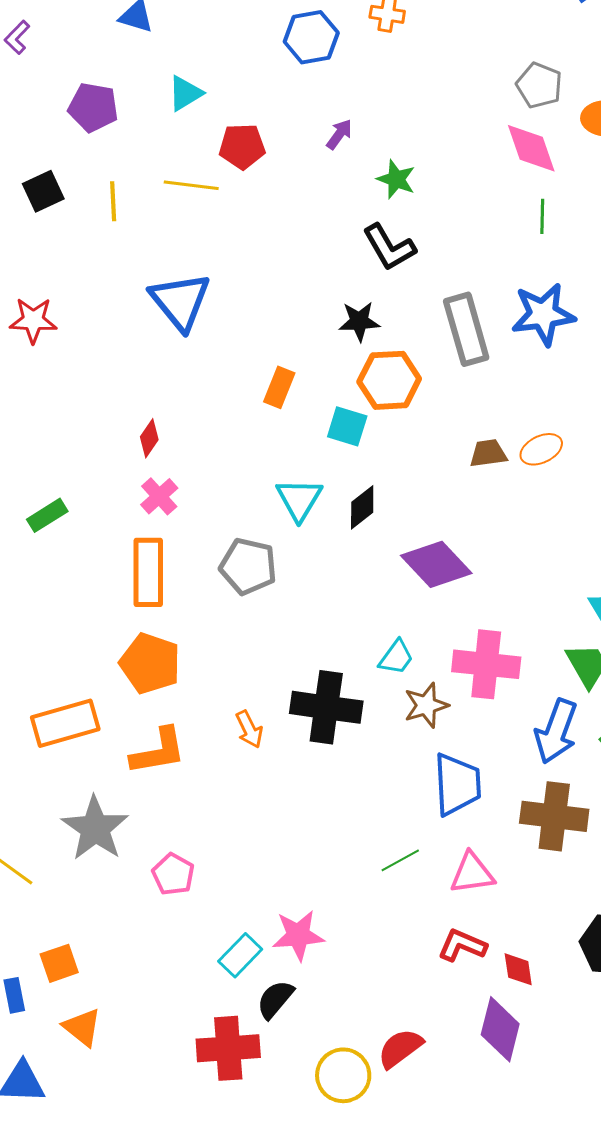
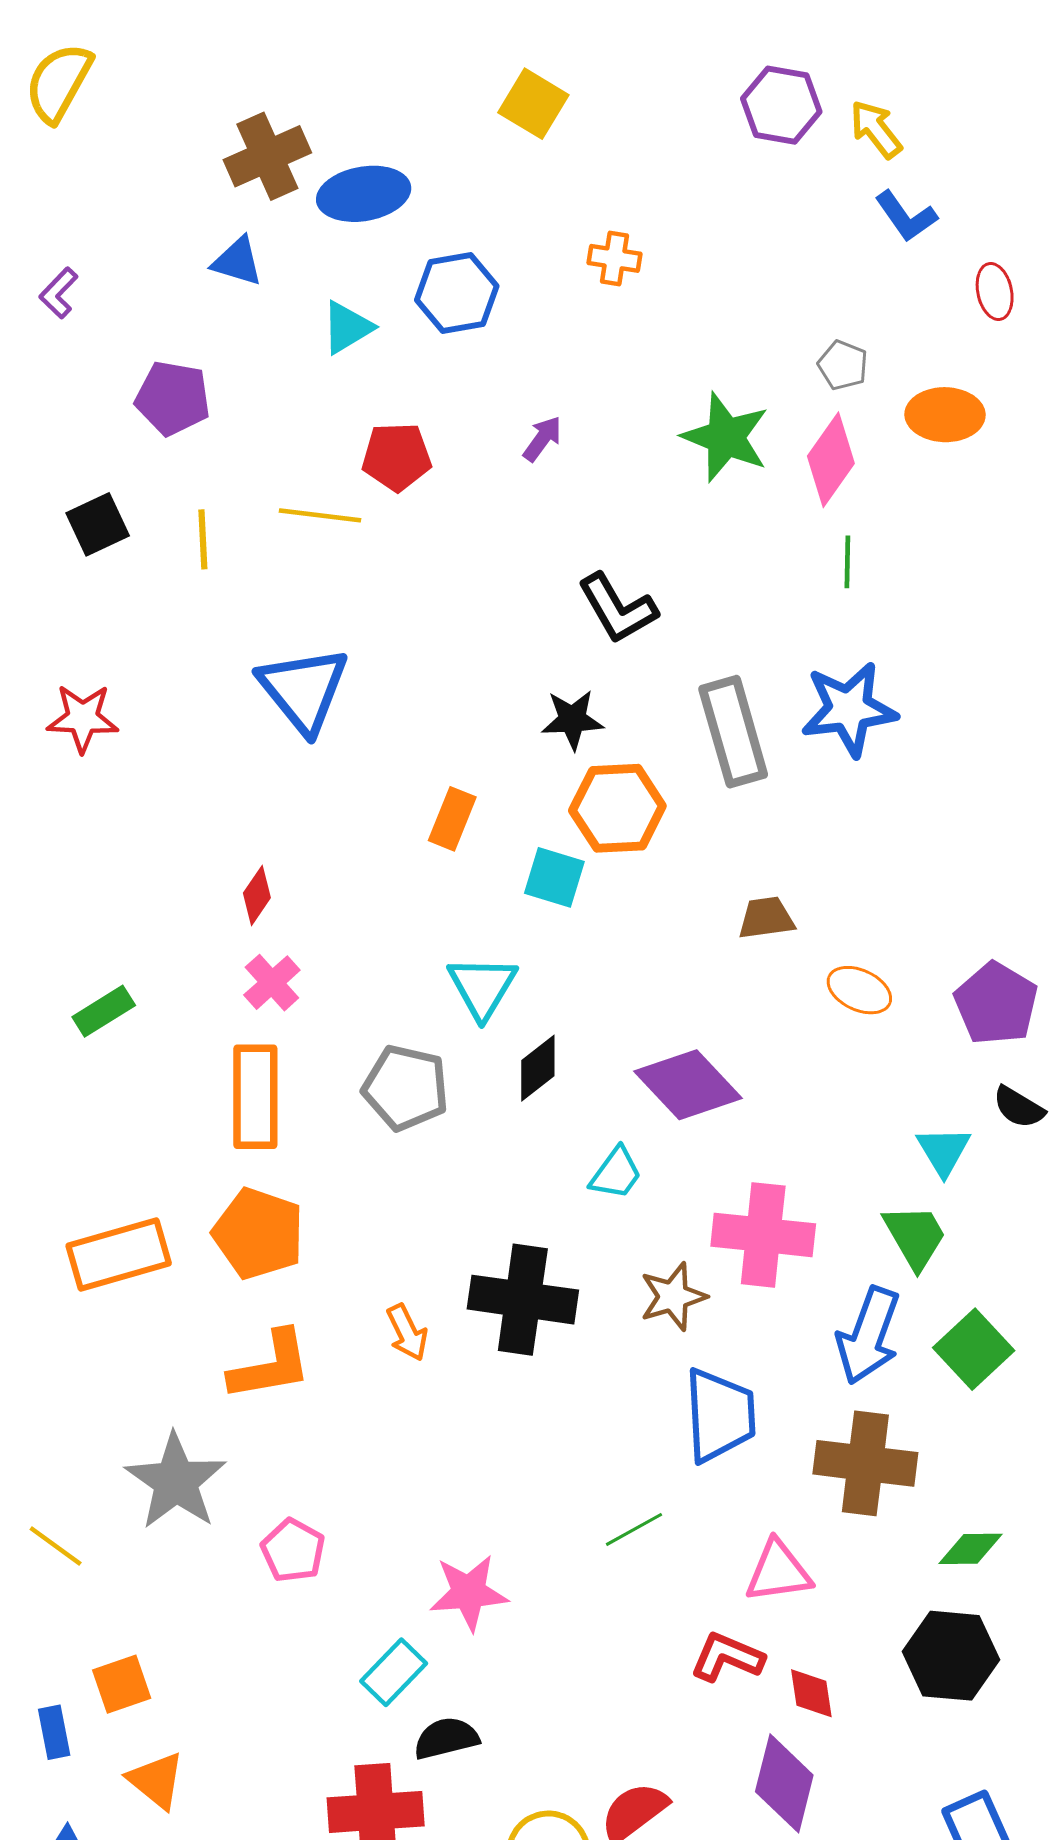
blue hexagon: (311, 37) -> (457, 293), moved
gray pentagon: (539, 85) -> (843, 365), size x0.7
cyan triangle: (185, 93) -> (347, 328), moved
pink diamond: (531, 148) -> (831, 460), turned 54
green star: (396, 179) -> (726, 437), moved, size x1.5
orange ellipse: (541, 449) -> (859, 990), moved, turned 51
black diamond: (362, 507) -> (538, 1068), moved
cyan trapezoid: (396, 657) -> (616, 1173), moved
orange rectangle: (65, 723) -> (119, 1255), moved
pink triangle: (472, 873) -> (778, 1572), moved
pink star: (298, 935) -> (469, 1593), moved
black semicircle: (275, 999) -> (446, 1738), turned 36

